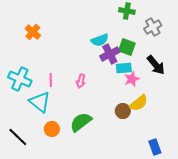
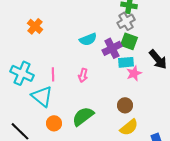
gray cross: (153, 27) -> (126, 21), moved
cyan semicircle: (100, 40) -> (88, 39), moved
yellow semicircle: (139, 103) -> (129, 127), moved

